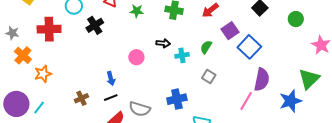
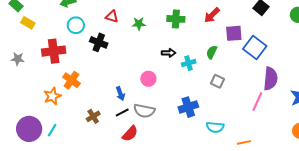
black cross: (95, 25) -> (99, 42), turned -30
purple square: (230, 31) -> (234, 33), turned 36
orange cross: (23, 55) -> (71, 80), moved
pink circle: (136, 57) -> (148, 79), moved
gray semicircle: (140, 109) -> (144, 111), moved

